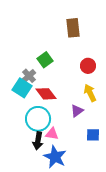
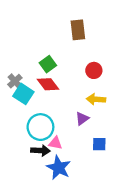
gray cross: (29, 76) -> (15, 81), moved
yellow arrow: (90, 93) -> (96, 99), turned -60
red diamond: (46, 94) -> (48, 84), moved
black arrow: (38, 141) -> (40, 151), turned -96

